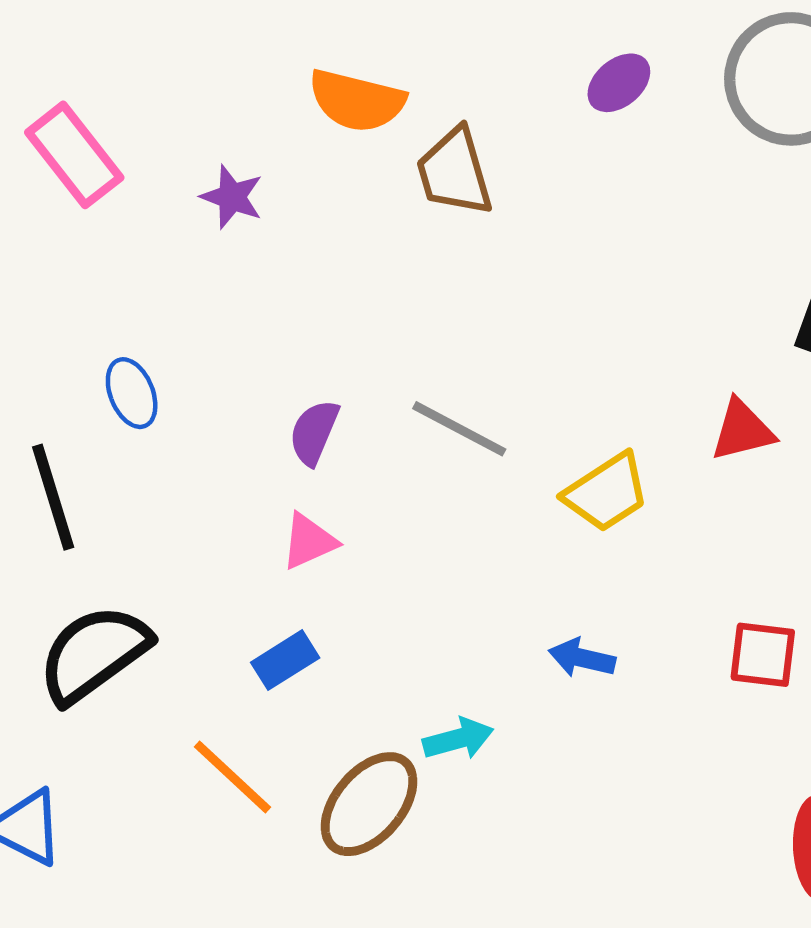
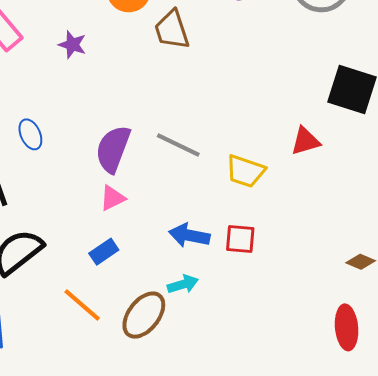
purple semicircle: (314, 432) -> (113, 149), size x1.6
yellow trapezoid: (607, 492) -> (245, 171), turned 54
red square: (763, 655) -> (240, 239), moved
blue arrow: (582, 658) -> (189, 235), moved, size x1.4

